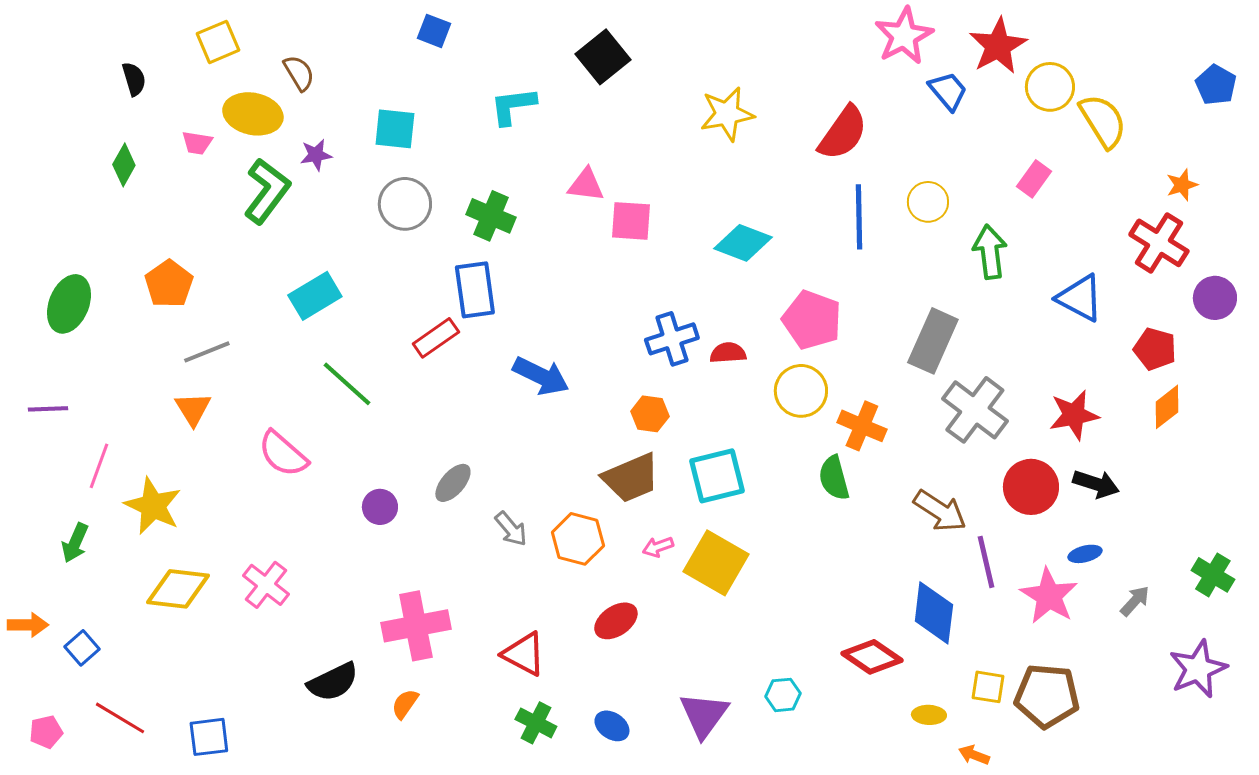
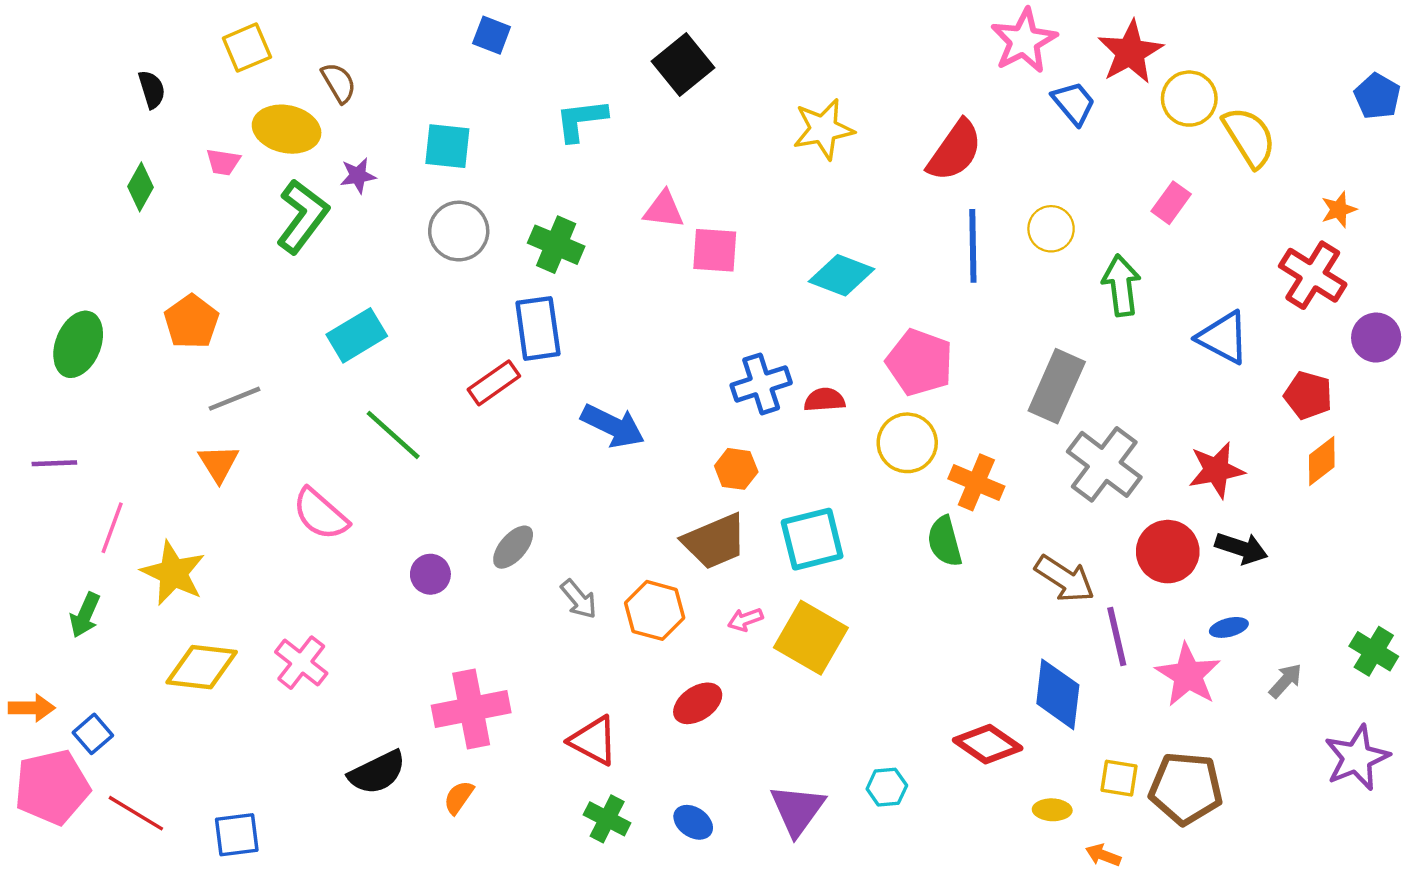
pink pentagon: (46, 732) -> (52, 787), moved, size x2.0

